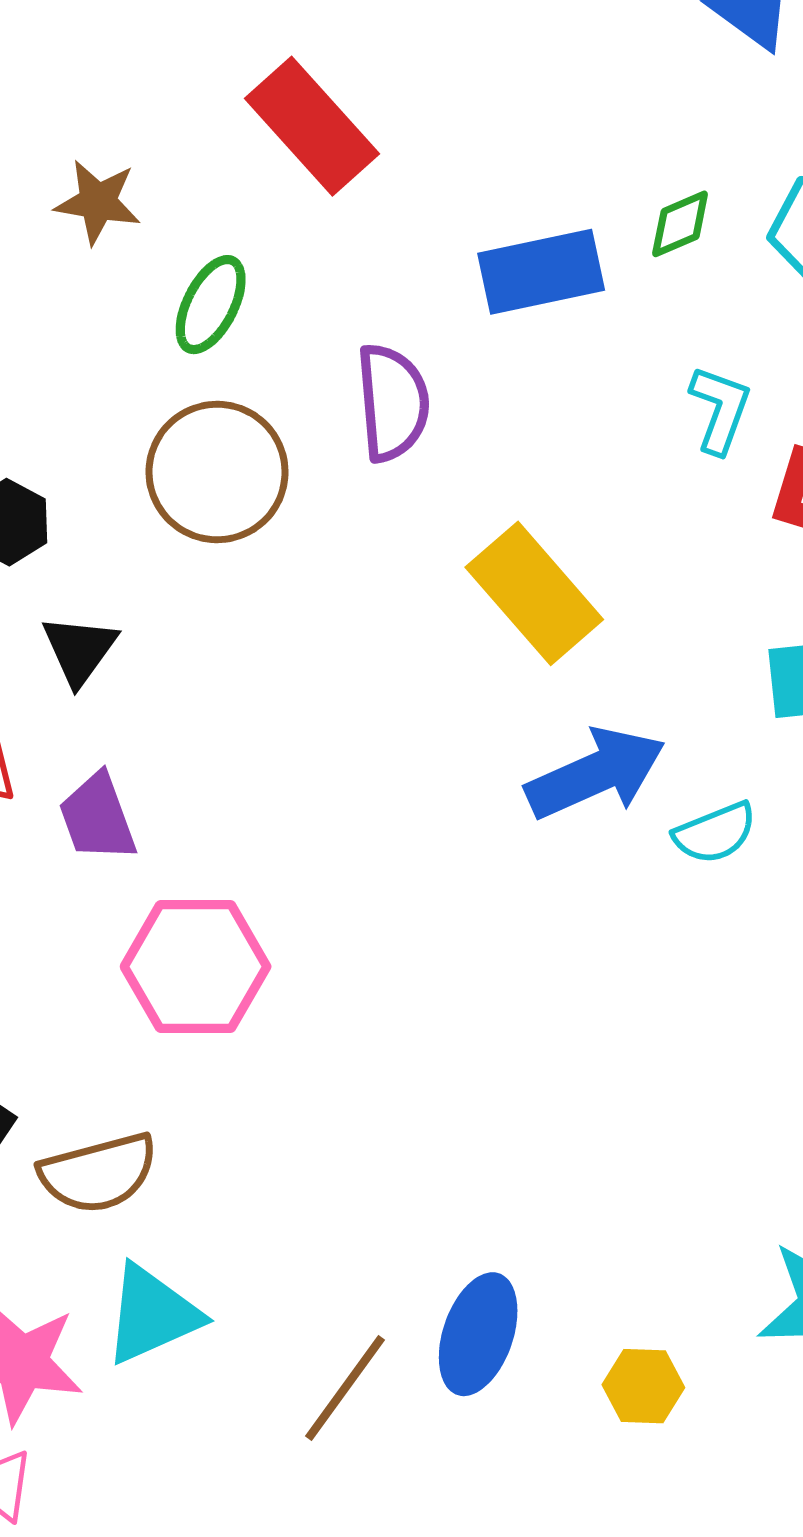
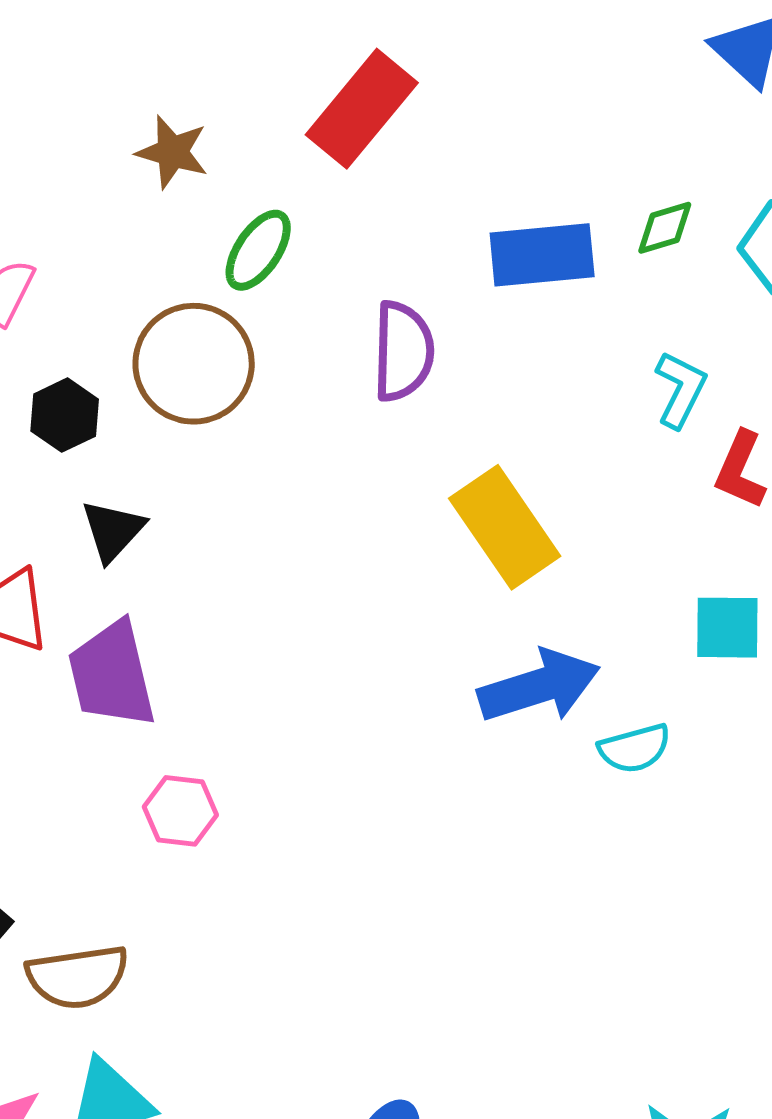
red rectangle: (312, 126) -> (362, 109), turned 75
brown circle: (217, 472) -> (194, 364), moved
purple trapezoid: (98, 817) -> (112, 675), size x1.4
pink hexagon: (196, 967) -> (180, 811), size x0.6

